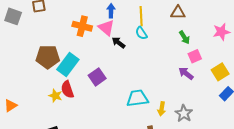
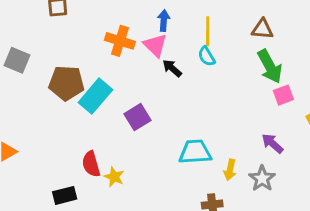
gray square: (13, 16) -> (17, 60), moved
green arrow: (184, 37) -> (270, 66), size x1.6
purple arrow: (186, 73) -> (272, 143), moved
red semicircle: (67, 89) -> (91, 164), moved
yellow star: (55, 96) -> (114, 177), moved

